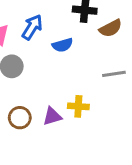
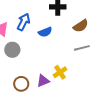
brown semicircle: (111, 28) -> (81, 26), moved
yellow cross: (78, 106) -> (60, 72), turned -32

